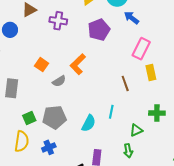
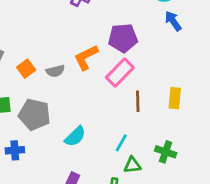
purple pentagon: (99, 30) -> (123, 38), moved
pink rectangle: (141, 49) -> (120, 73), moved
orange square: (41, 65) -> (26, 69), moved
cyan line: (111, 112) -> (121, 143), moved

